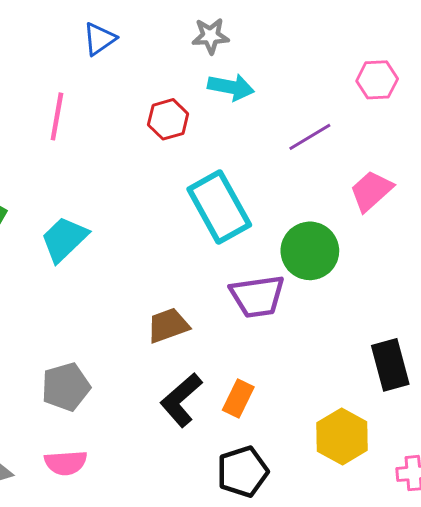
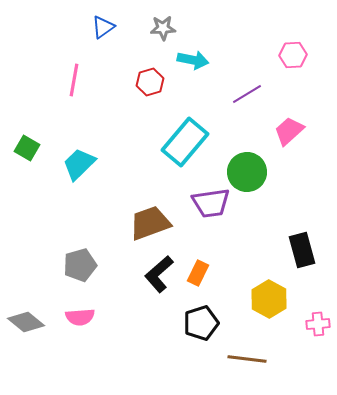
gray star: (210, 36) -> (163, 28), moved
cyan rectangle: (219, 207) -> (185, 142), turned 69
brown trapezoid: (168, 325) -> (150, 223), size x1.4

